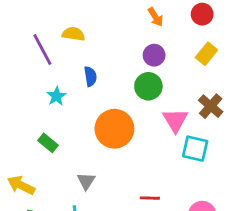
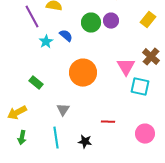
blue semicircle: (90, 76) -> (66, 36), turned -40
green circle: (148, 86) -> (91, 23), moved
cyan star: (56, 96) -> (46, 42), moved
yellow arrow: (21, 185) -> (17, 113), turned -54

